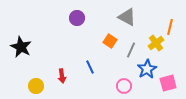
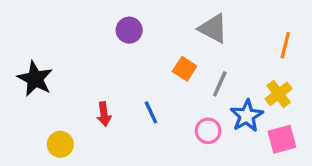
yellow cross: (156, 43) -> (279, 94), moved
red arrow: (62, 76) -> (104, 114), moved
pink circle: (124, 86) -> (208, 131), moved

